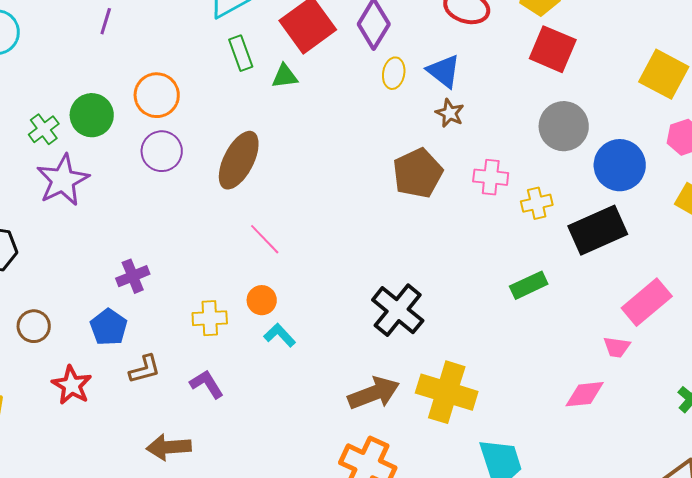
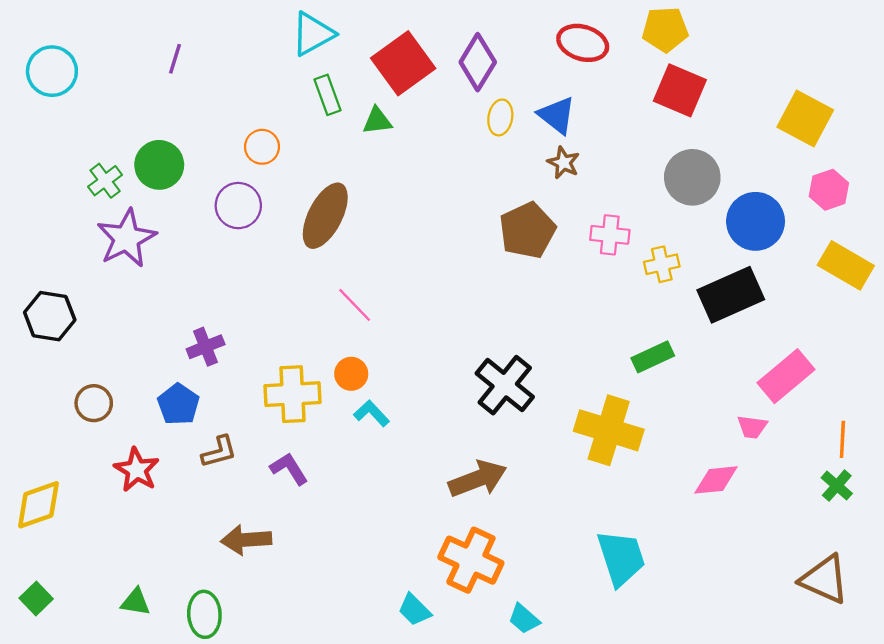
orange circle: (157, 95) -> (262, 147), moved, size x0.7
yellow cross: (210, 318) -> (292, 394), size x1.4
yellow cross: (447, 392) -> (609, 430), moved

